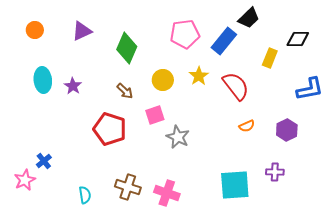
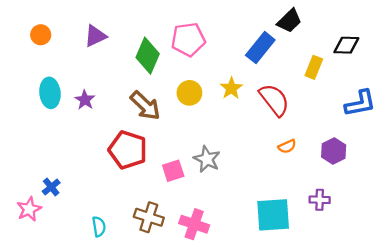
pink pentagon: (185, 34) -> (188, 39), moved
brown arrow: (125, 91) -> (145, 106), size x1.6
pink square: (155, 115) -> (173, 171), moved

